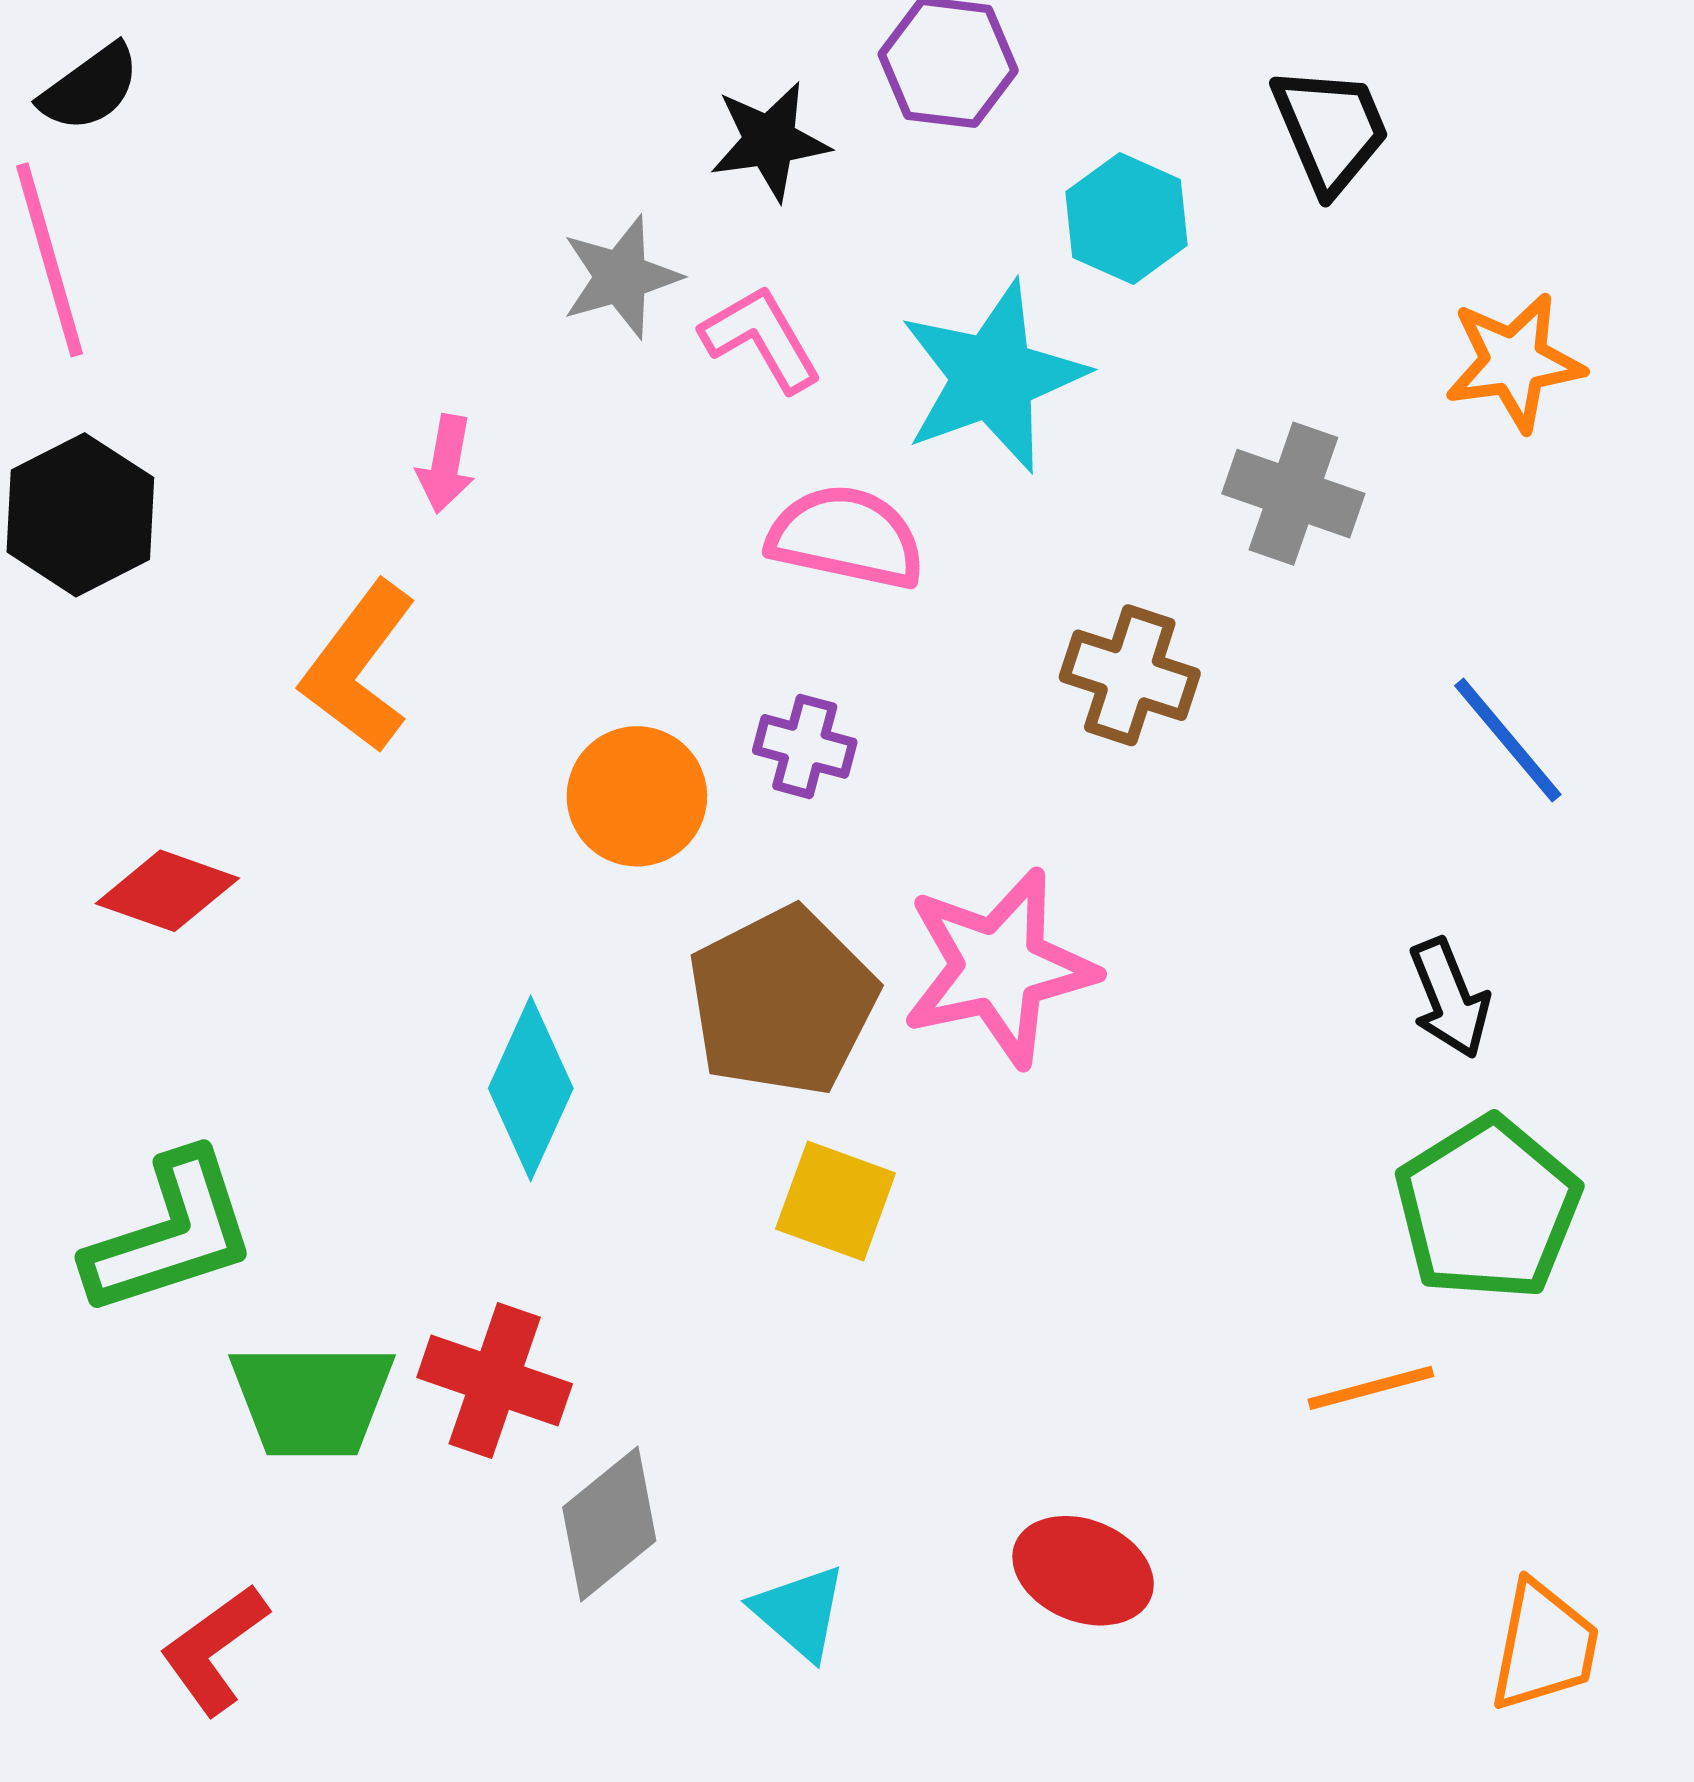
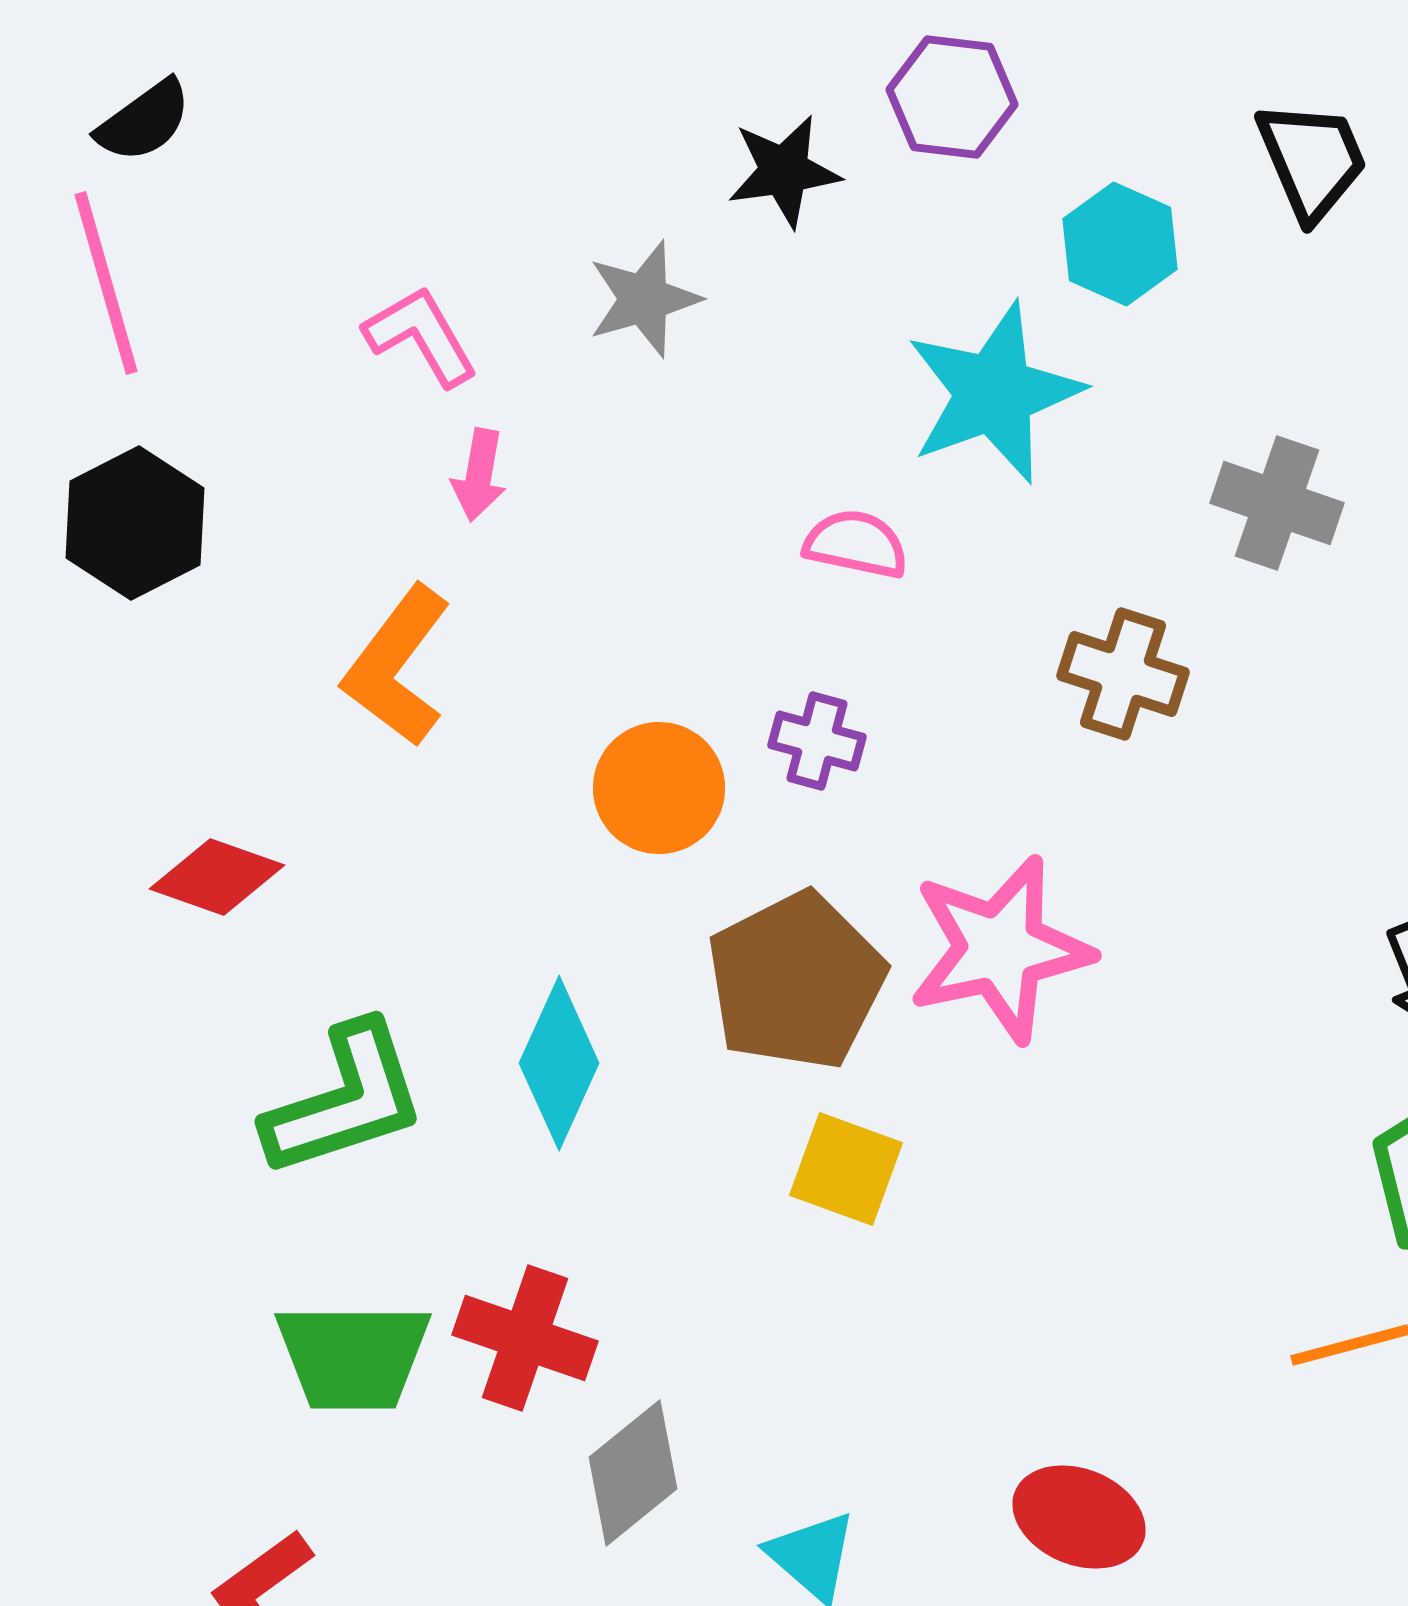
pink L-shape: (761, 339) -> (421, 336), moved
pink semicircle: (846, 537) -> (856, 544), size x0.7
green L-shape: (171, 1234) -> (345, 1100), moved

